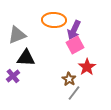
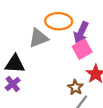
gray triangle: (17, 35) -> (38, 38), moved
black triangle: (26, 58) -> (15, 64), moved

